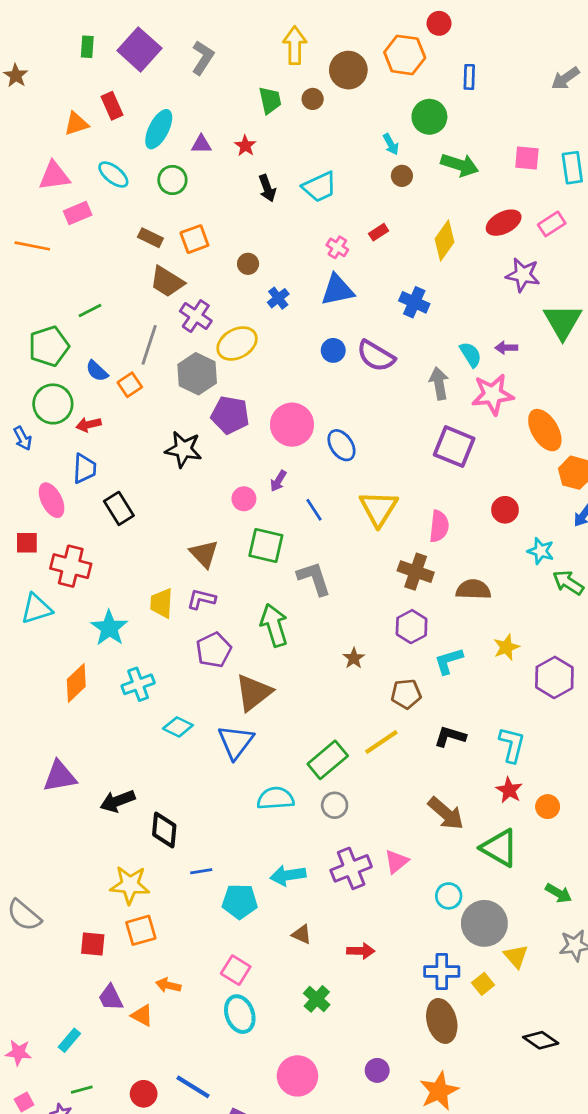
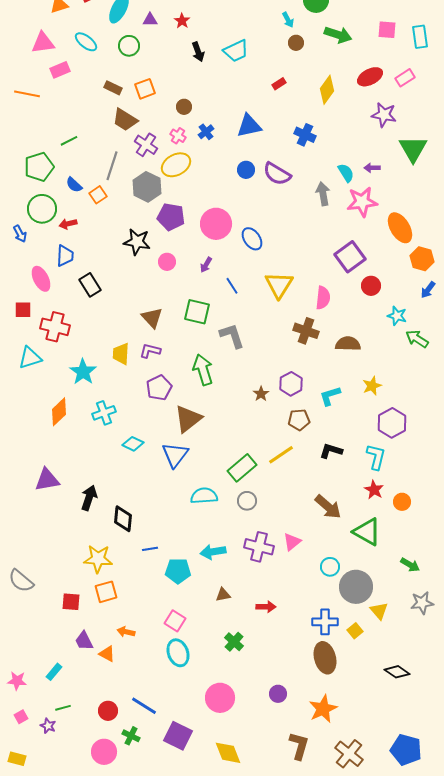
pink cross: (337, 247) -> (178, 136), moved
purple square: (454, 447) -> (350, 257), moved, turned 32
pink circle: (244, 499) -> (167, 262), moved
purple hexagon: (412, 627) -> (291, 384), moved
purple hexagon: (554, 677) -> (392, 423), moved
black arrow: (117, 801) -> (89, 498), turned 130
purple cross: (351, 868) -> (259, 547), turned 36
brown triangle: (302, 934) -> (223, 595), turned -35

